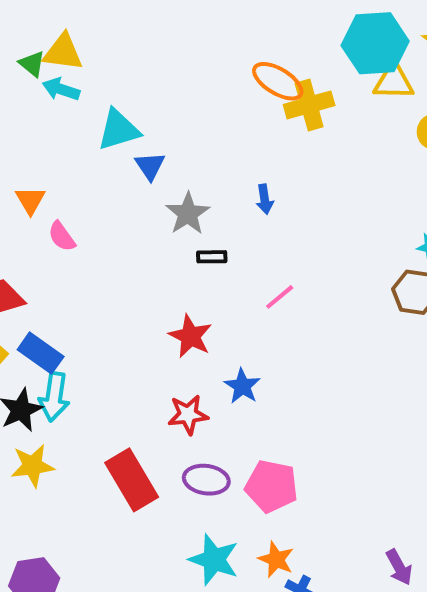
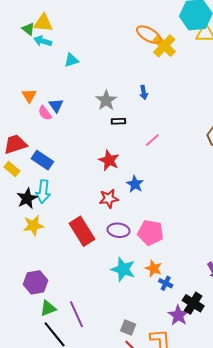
yellow cross: (309, 105) -> (164, 46), turned -30
cyan triangle: (119, 130) -> (71, 60), size x0.7
blue triangle: (150, 166) -> (56, 105), moved
blue rectangle: (41, 353) -> (42, 160), moved

